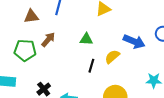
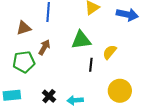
green triangle: (86, 39) -> (81, 40), size x1.5
blue arrow: (134, 42) -> (127, 14), moved

